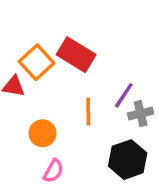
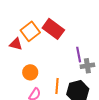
purple line: (124, 95) -> (79, 55), turned -49
orange line: (88, 111) -> (57, 86), moved

